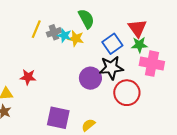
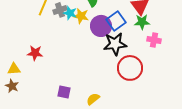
pink cross: (152, 64) -> (154, 40), size x0.6
purple circle: (90, 78) -> (101, 26), moved
purple square: (58, 118) -> (64, 92), size x0.6

